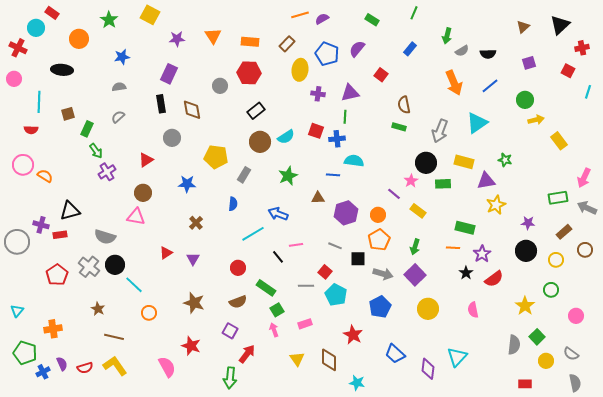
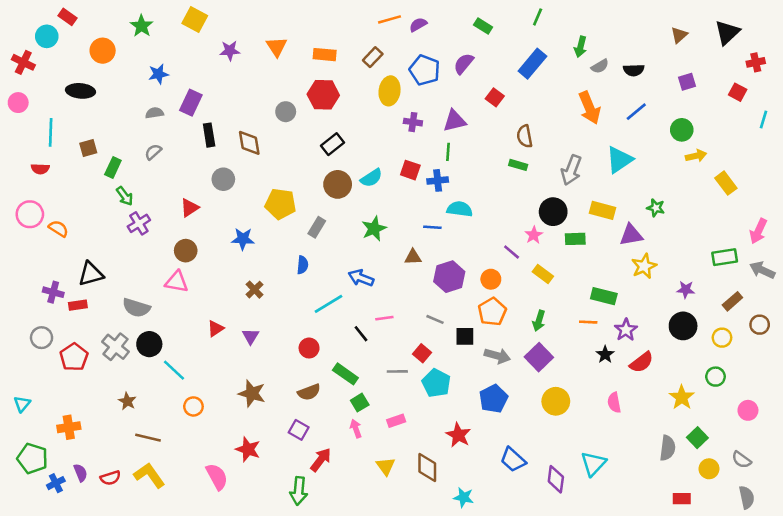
blue rectangle: (410, 49) -> (532, 64), size x1.6
purple rectangle: (169, 74) -> (191, 103), moved
gray circle: (17, 242) -> (42, 338), moved, size x0.7

